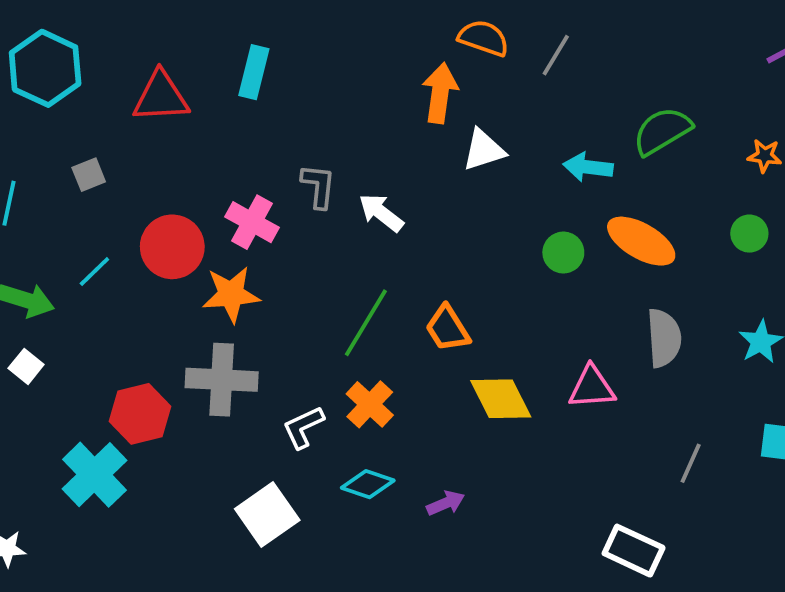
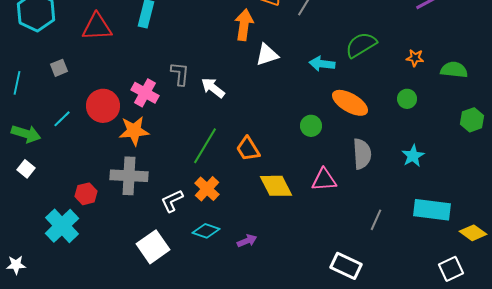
green circle: (563, 253) -> (311, 126), moved
red hexagon: (140, 414) -> (86, 194), size x0.7

